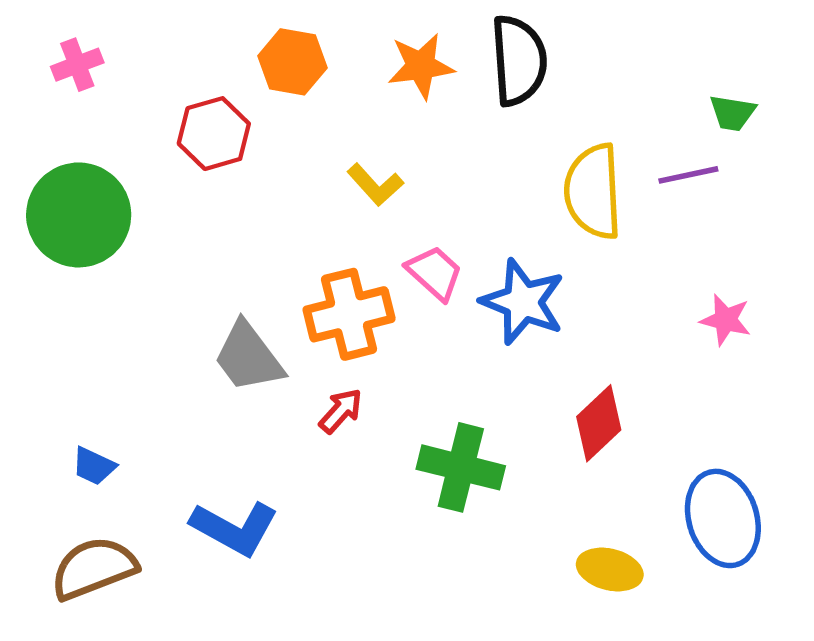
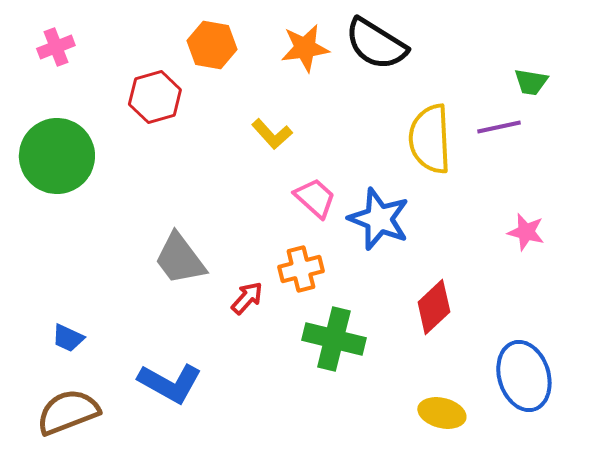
black semicircle: (519, 60) -> (376, 44), turned 126
orange cross: (349, 314) -> (301, 269), moved, size x0.7

